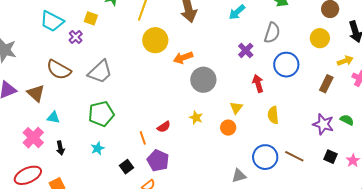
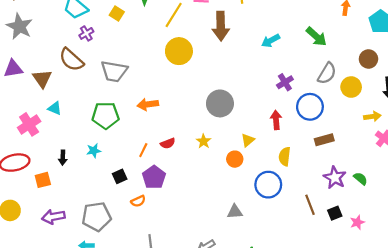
gray semicircle: (272, 33) -> (327, 73), moved
purple cross: (76, 37) -> (86, 33), moved
purple cross: (246, 50) -> (285, 82), moved
orange arrow: (183, 58) -> (148, 104), moved
gray trapezoid: (100, 72) -> (114, 71), turned 40
brown rectangle: (326, 84) -> (324, 140), moved, turned 36
orange line: (143, 138) -> (143, 150), turned 32
black arrow: (60, 148) -> (63, 158), moved
brown line: (294, 156) -> (310, 205), moved, turned 30
blue circle: (265, 157) -> (268, 185), moved
black square: (330, 157) -> (335, 213), turned 32

